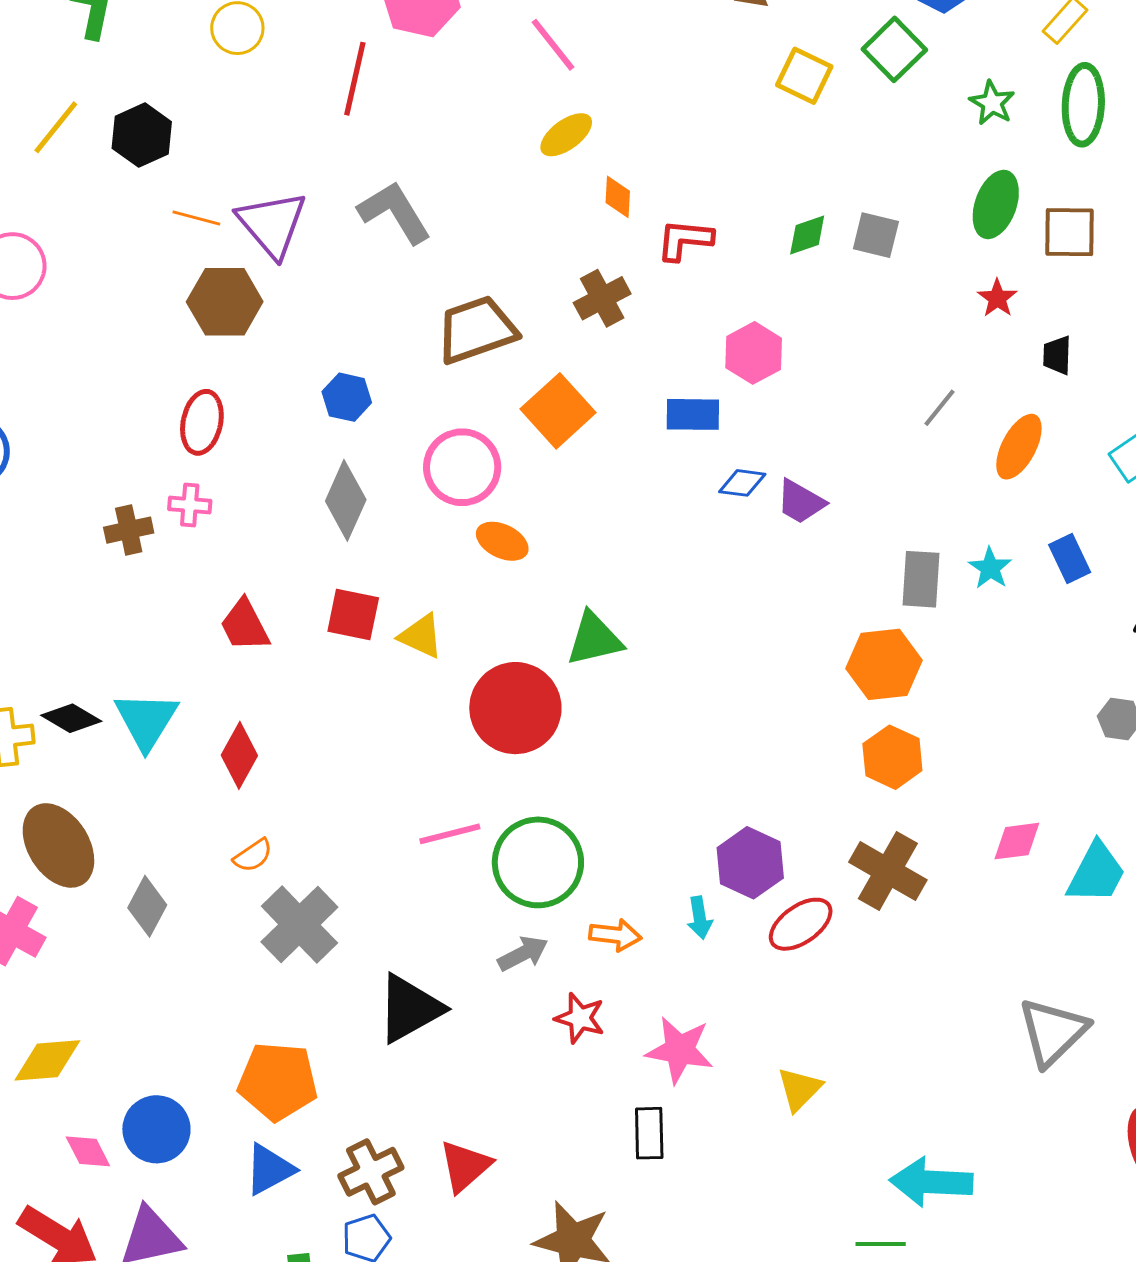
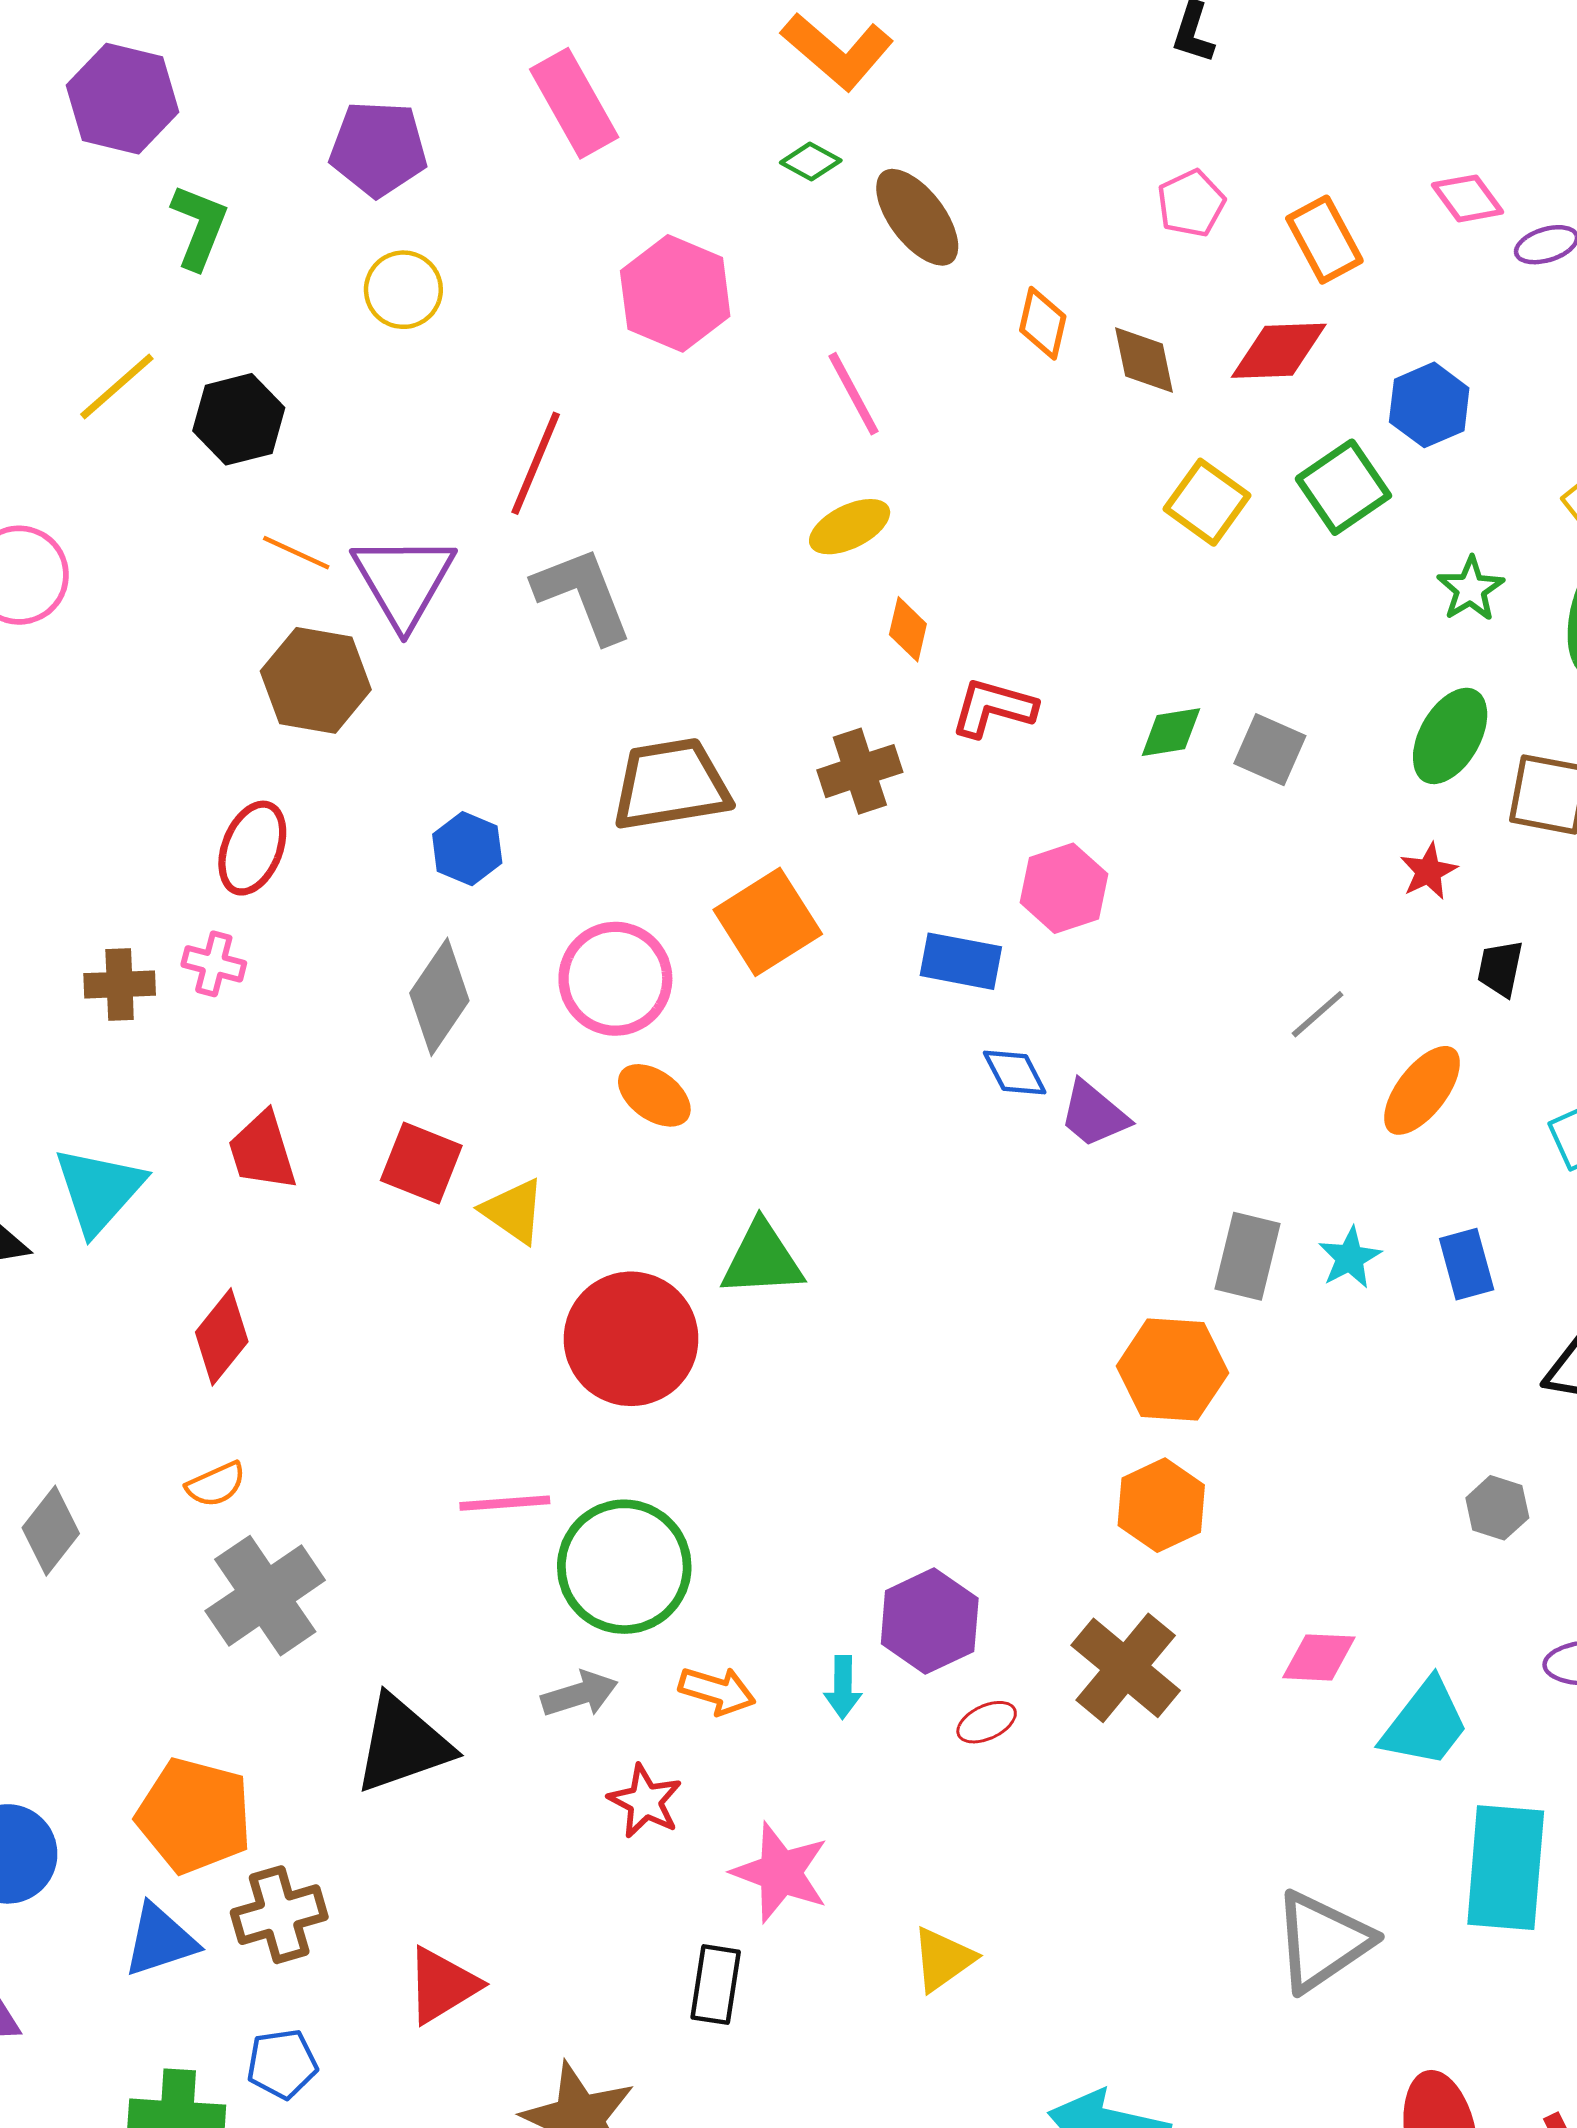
red line: (355, 79) -> (536, 463), moved
blue diamond: (742, 483) -> (1015, 1072), turned 45
cyan triangle: (146, 720) -> (99, 1190), moved
red ellipse: (801, 924) -> (987, 1722), size x0.6
brown cross: (371, 1172) -> (279, 1915), moved

